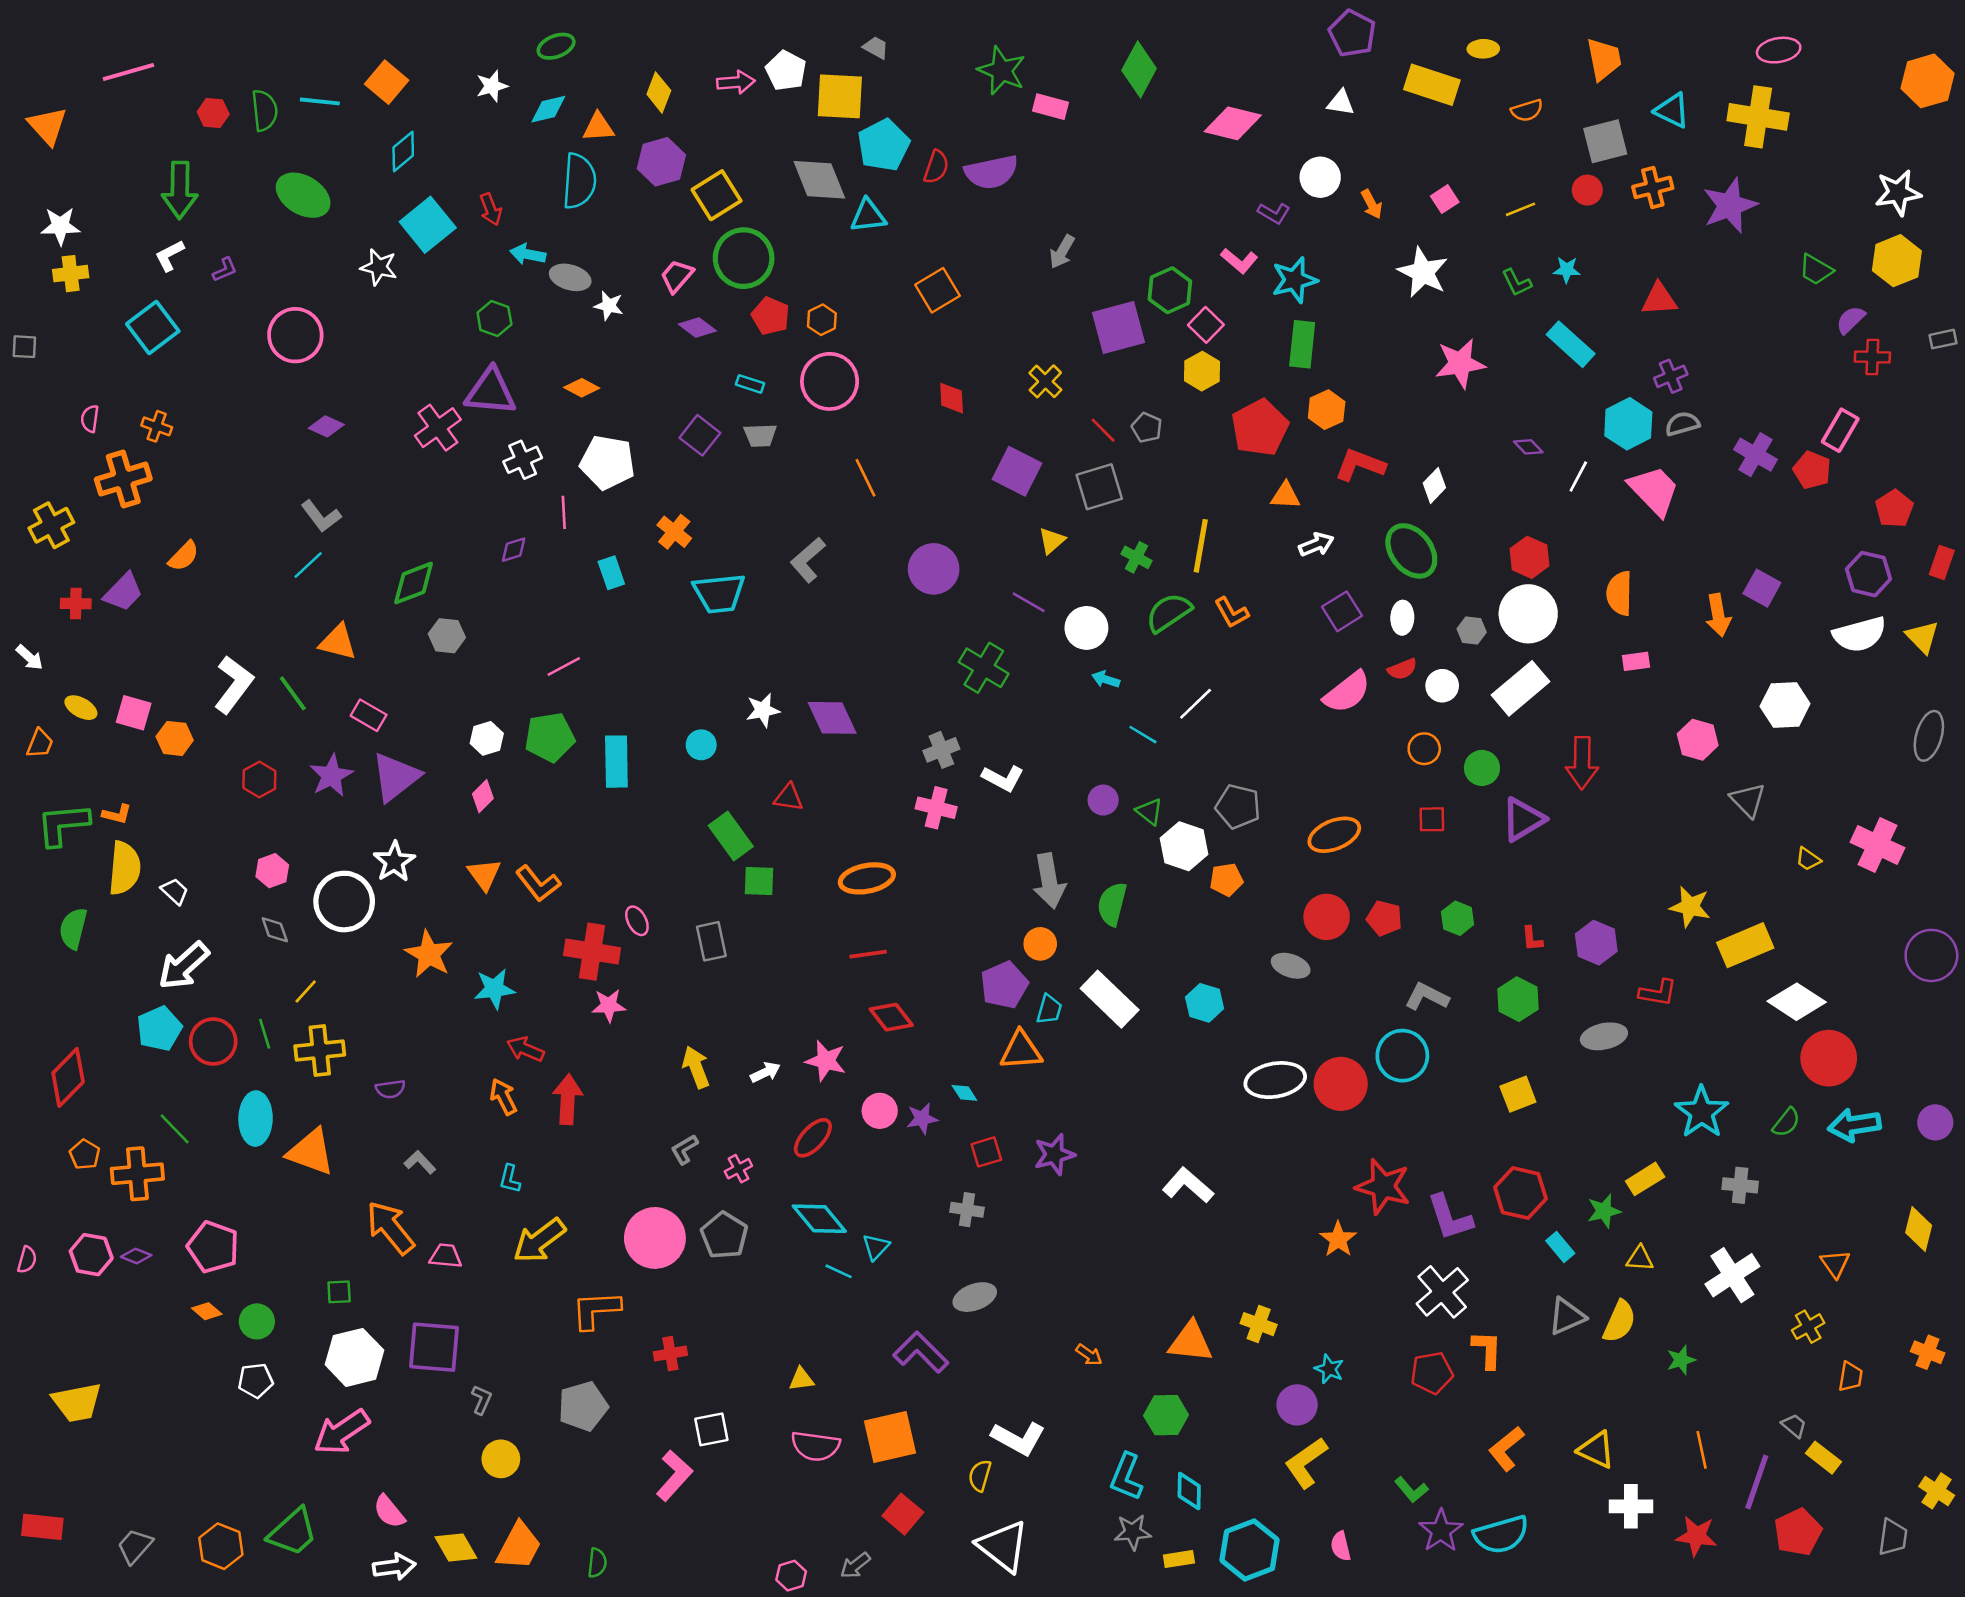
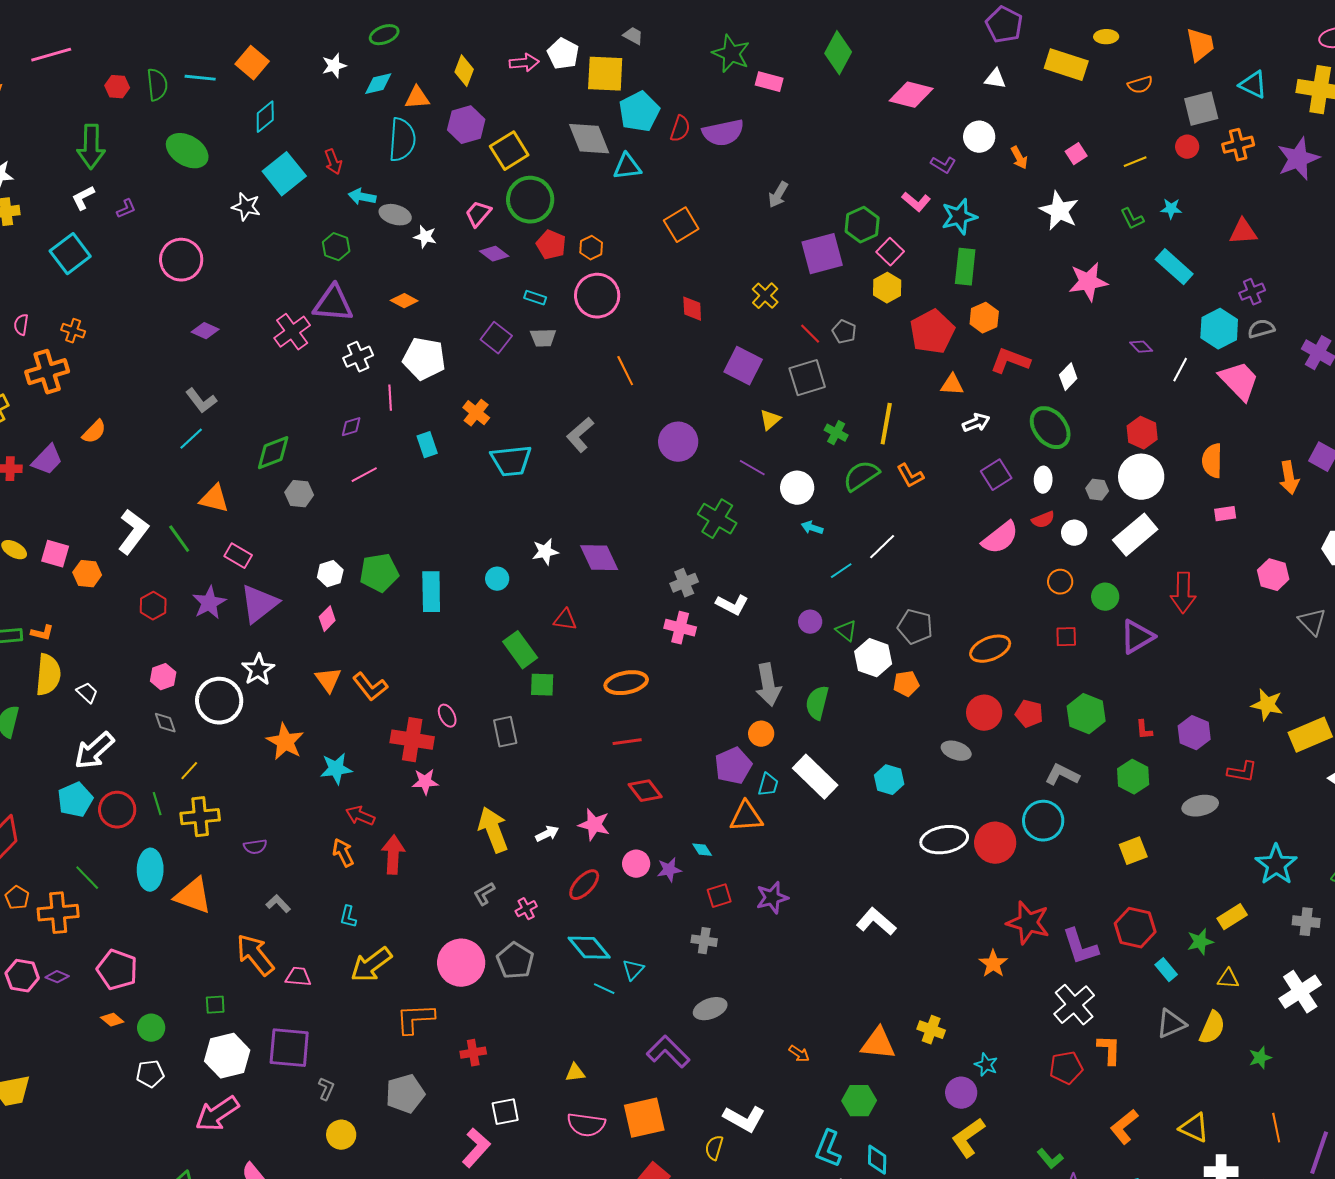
pink line: (564, 666) -> (364, 475), moved
cyan line: (1143, 735) -> (841, 571), turned -65
green hexagon: (1458, 918) -> (1086, 714), size x1.5
yellow arrow: (696, 1067) -> (493, 830), size x1.4

